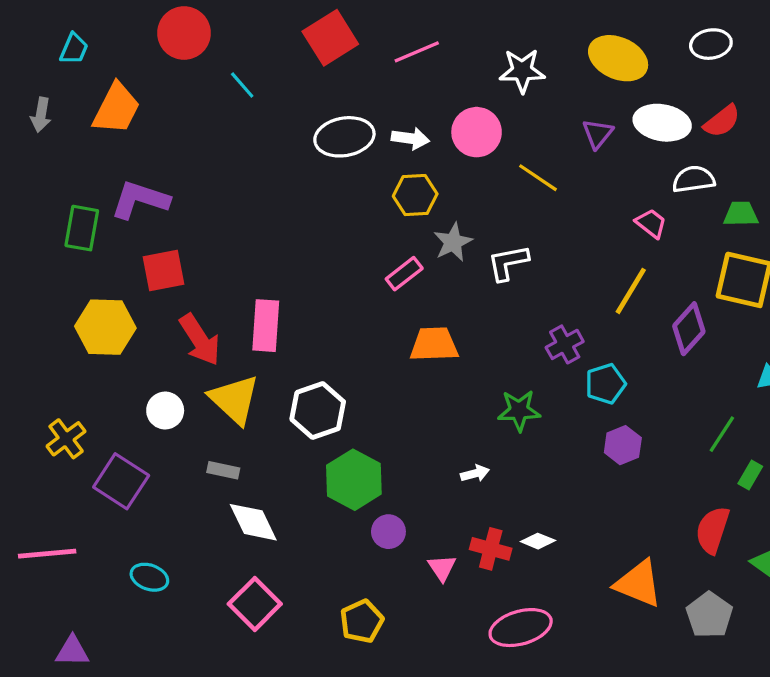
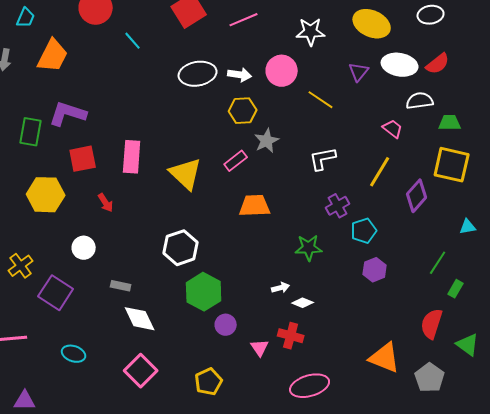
white L-shape: (508, 263) -> (323, 159), moved
pink rectangle: (266, 326) -> (132, 157), moved
red arrow: (200, 340) -> (106, 203), size x0.6
yellow triangle: (234, 399) -> (186, 174), moved
white diamond: (538, 541) -> (303, 303), moved

